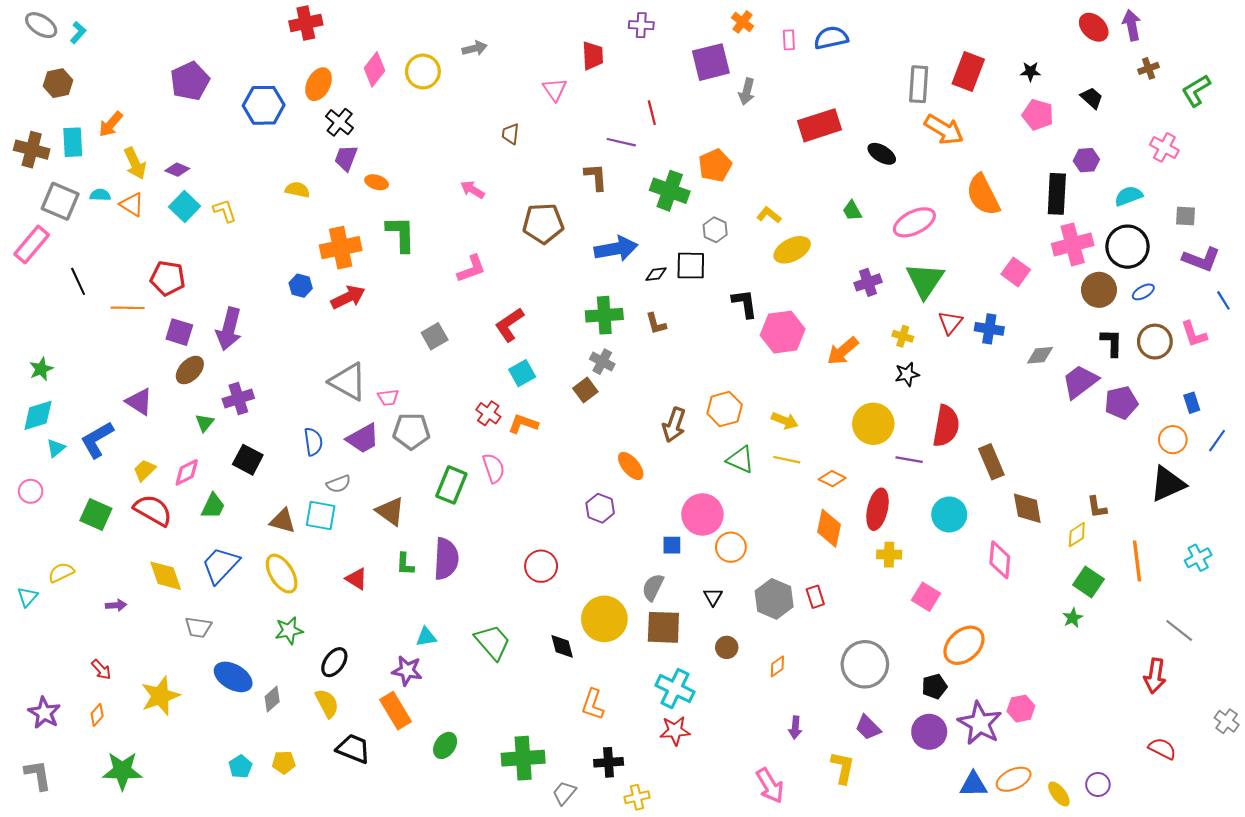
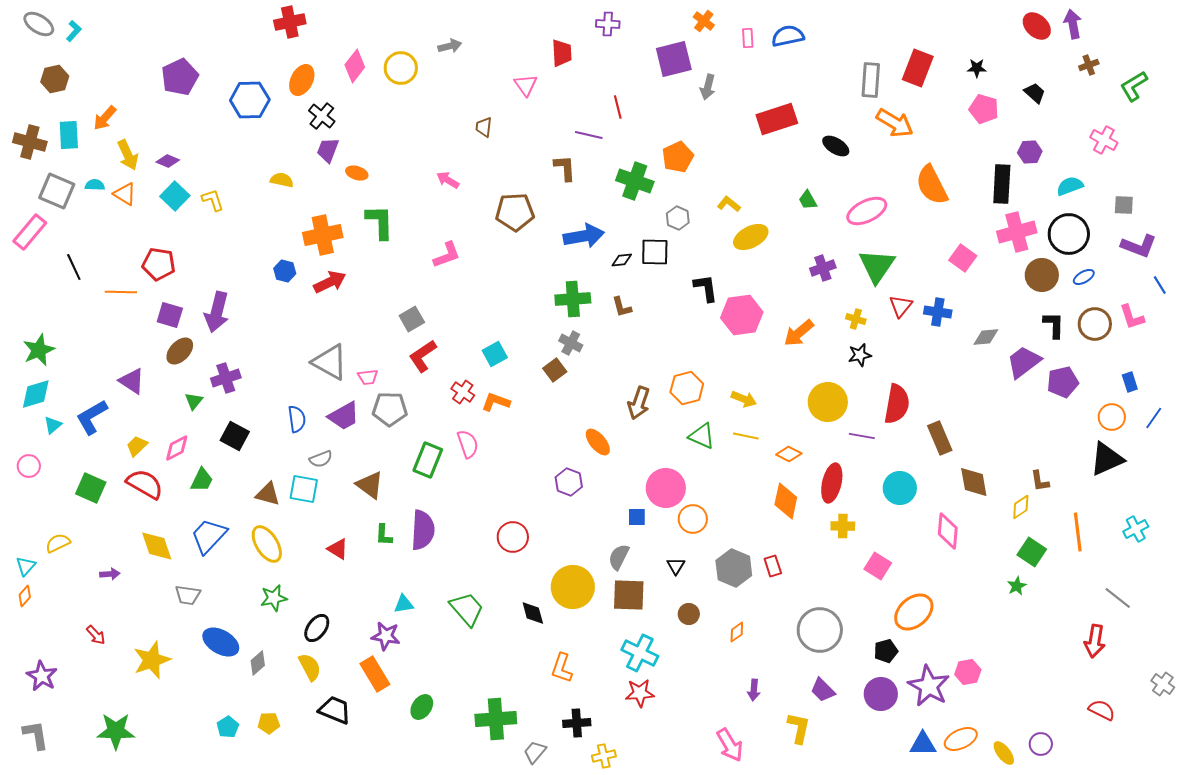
red L-shape: (509, 325) -> (423, 356), moved
green star: (41, 369) -> (39, 350), size x1.4
orange diamond: (97, 715) -> (25, 596), moved

